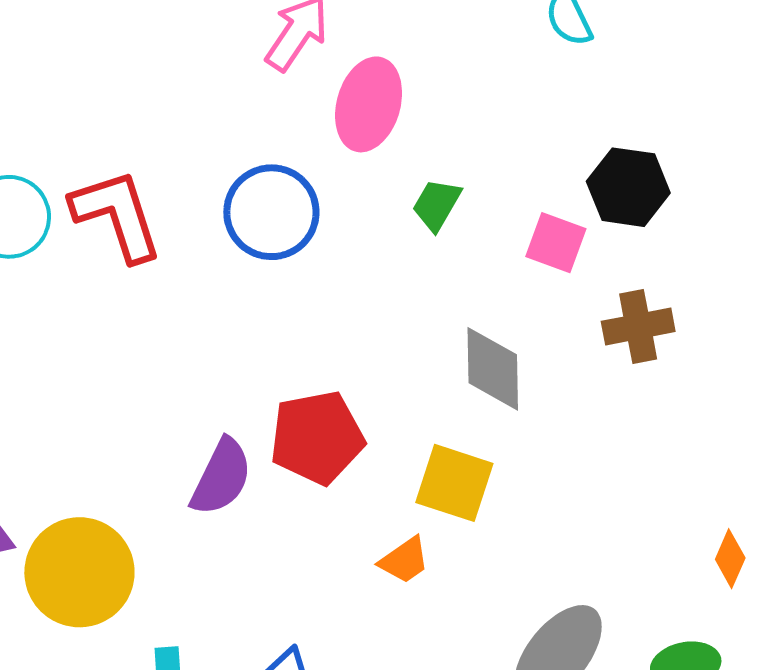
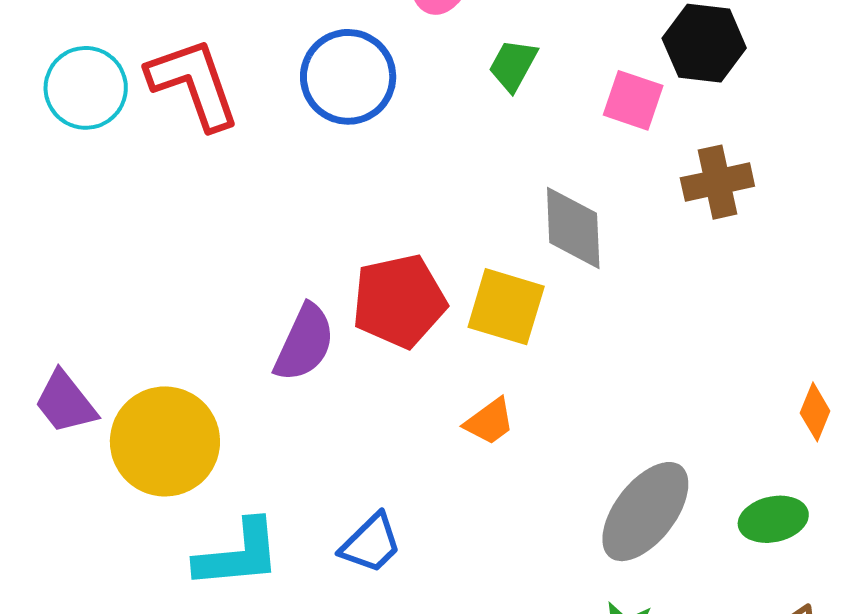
yellow square: (454, 483) -> (506, 307), moved

